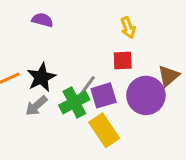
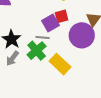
gray line: (88, 85) -> (43, 37), turned 72
purple square: (104, 95) -> (50, 23), moved

